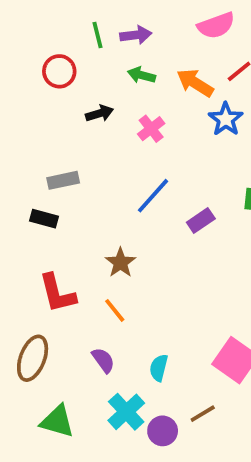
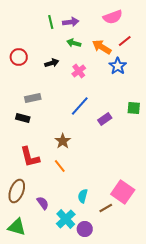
red circle: (59, 71) -> (19, 57), moved
purple semicircle: (103, 360) -> (43, 203), moved
brown line: (203, 414) -> (106, 208), moved
green triangle: (57, 421) -> (17, 227), moved

